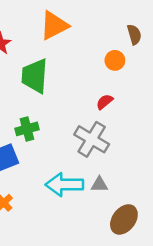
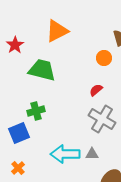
green trapezoid: (35, 76) -> (42, 70), turned 100
gray cross: (92, 139) -> (102, 119), moved

